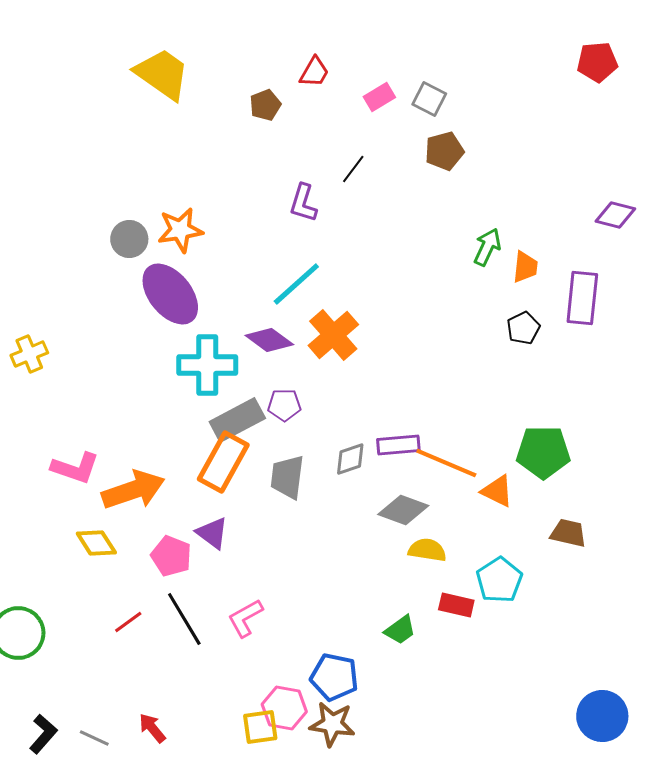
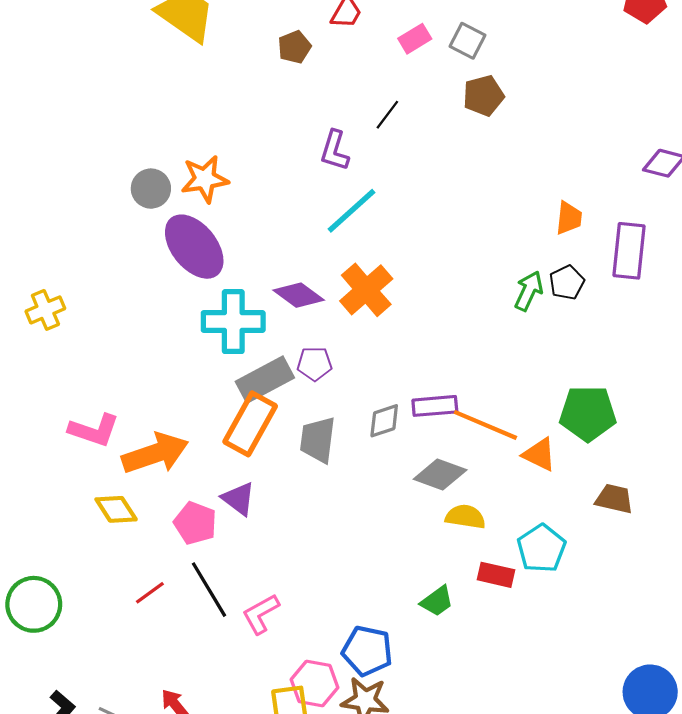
green arrow: (487, 247) -> (529, 291), moved
cyan line: (296, 284) -> (351, 211), moved
pink L-shape: (245, 618) -> (261, 614), moved

